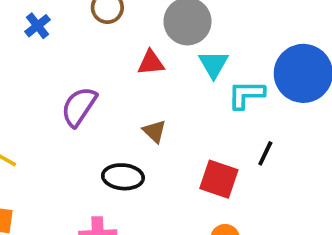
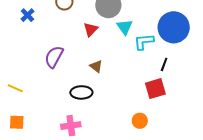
red triangle: (151, 63) -> (91, 29), turned -35
black line: (265, 153) -> (164, 64), moved
red square: (219, 179) -> (155, 89), moved, turned -30

